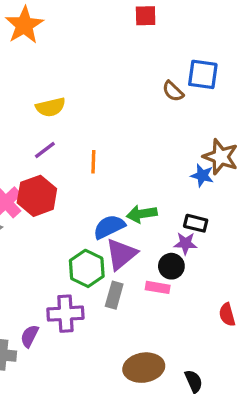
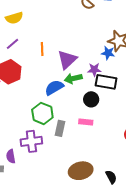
black rectangle: (196, 223) -> (106, 82), size x1.5
purple star: (185, 243) -> (94, 70), moved
purple triangle: (121, 254) -> (67, 60), moved
black circle: (171, 266) -> (91, 99), moved
purple semicircle: (30, 336) -> (11, 156), turned -32

